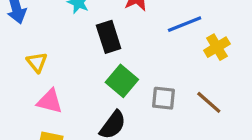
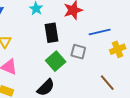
gray square: (163, 98) -> (78, 52), moved

